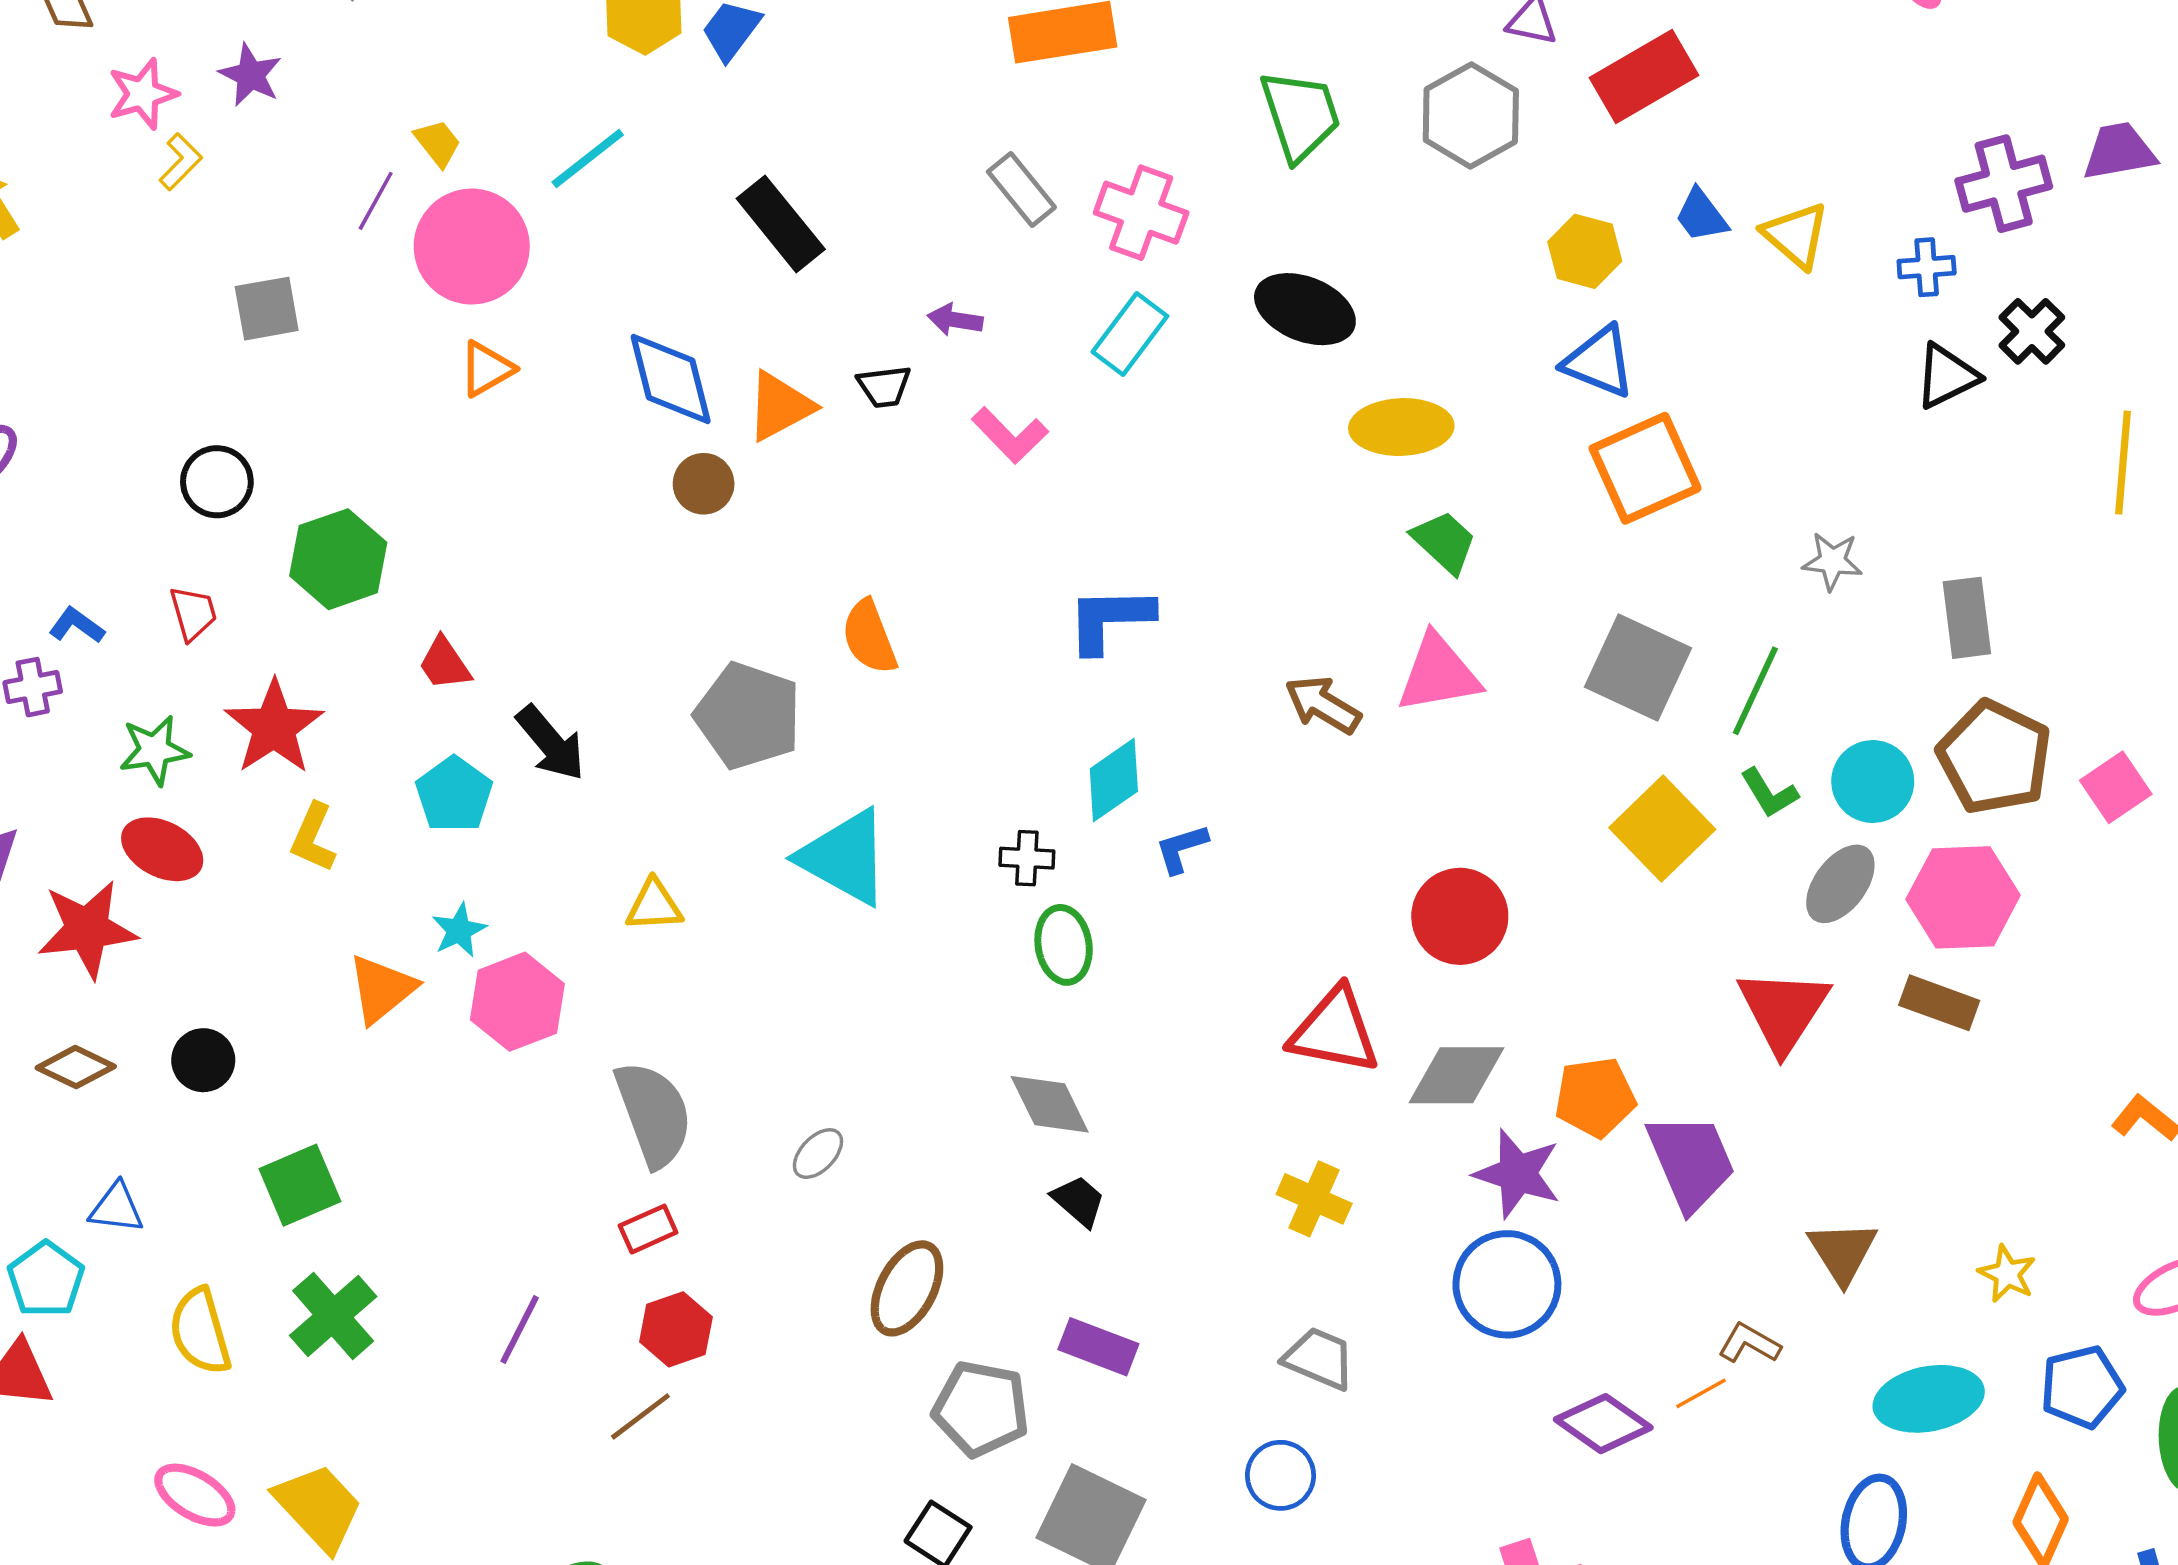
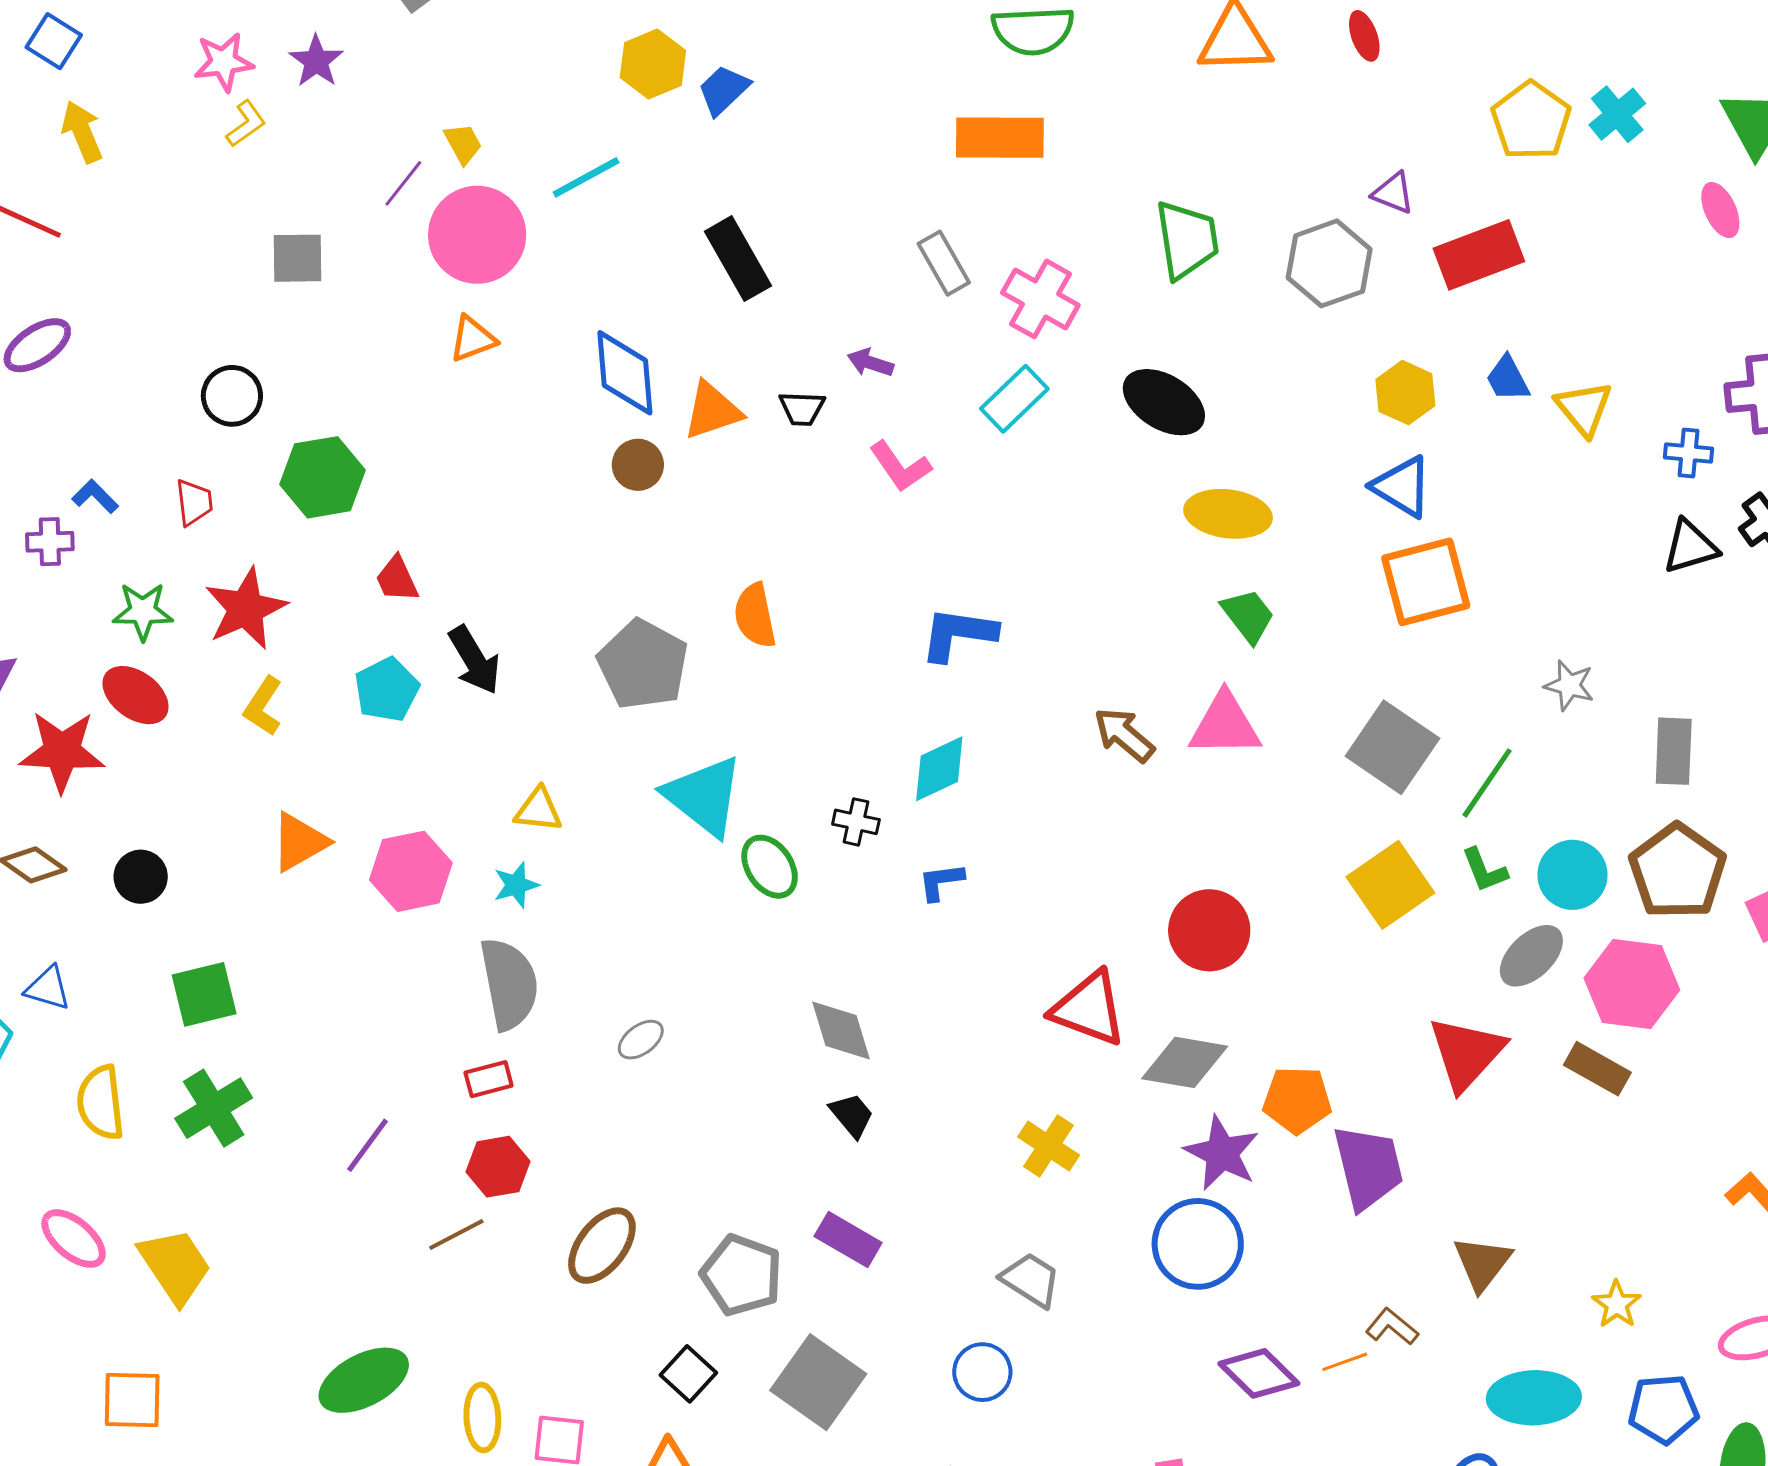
blue L-shape: (1181, 849) -> (941, 882), moved
cyan star: (459, 930) -> (516, 885), moved
green ellipse: (1064, 945) -> (770, 867), moved, turned -34
brown ellipse: (907, 1288) -> (602, 1246), moved

